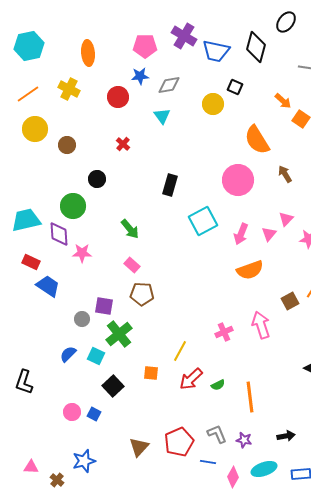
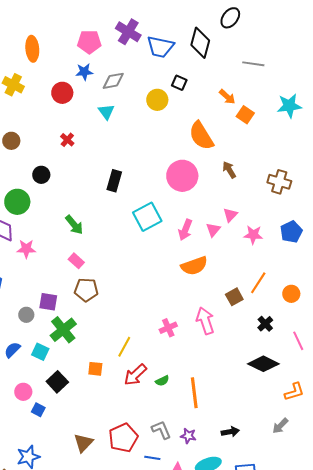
pink circle: (72, 412) -> (23, 392), moved

